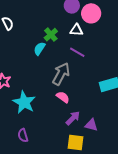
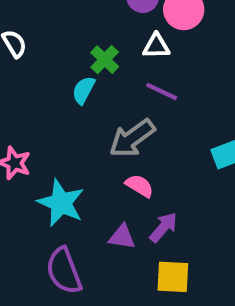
gray arrow: (61, 74) -> (132, 138), turned -150
purple triangle: (91, 125) -> (122, 237), moved
purple semicircle: (23, 135) -> (64, 271), size x1.6

